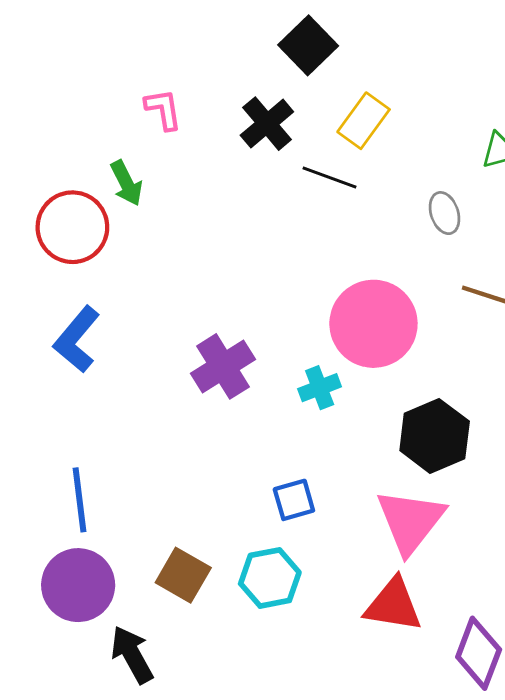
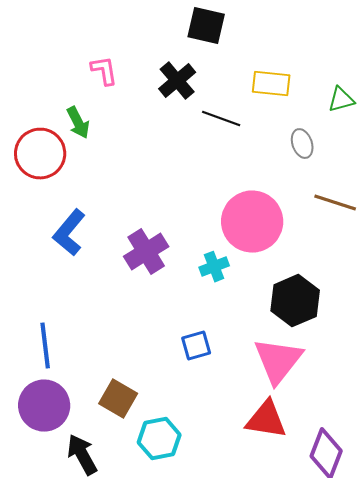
black square: (308, 45) -> (206, 26), turned -33
yellow rectangle: (364, 121) -> (271, 84), moved, turned 60
blue L-shape: (77, 339) -> (69, 233), moved
cyan hexagon: (270, 578) -> (159, 439), moved

